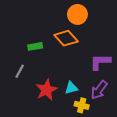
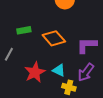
orange diamond: (66, 38) -> (54, 38), moved
cyan triangle: (71, 88) -> (59, 70), turned 40

